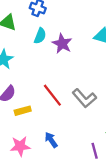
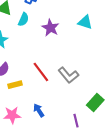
cyan semicircle: (40, 36) -> (23, 19), moved

